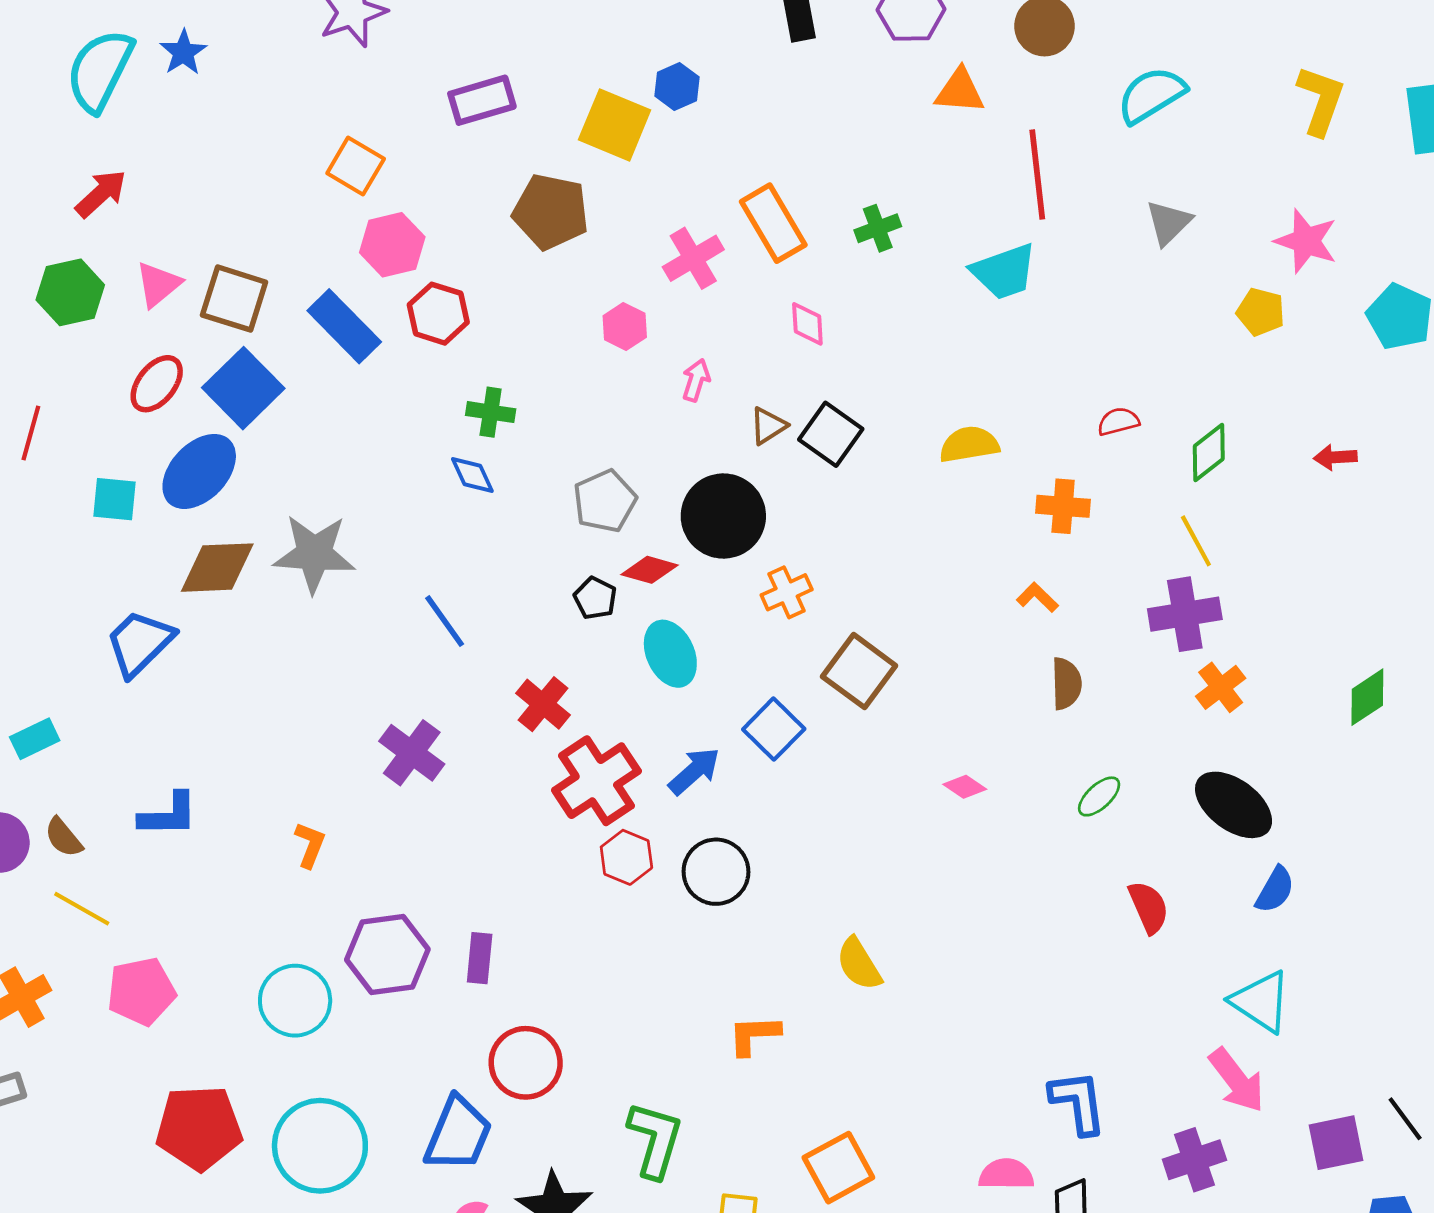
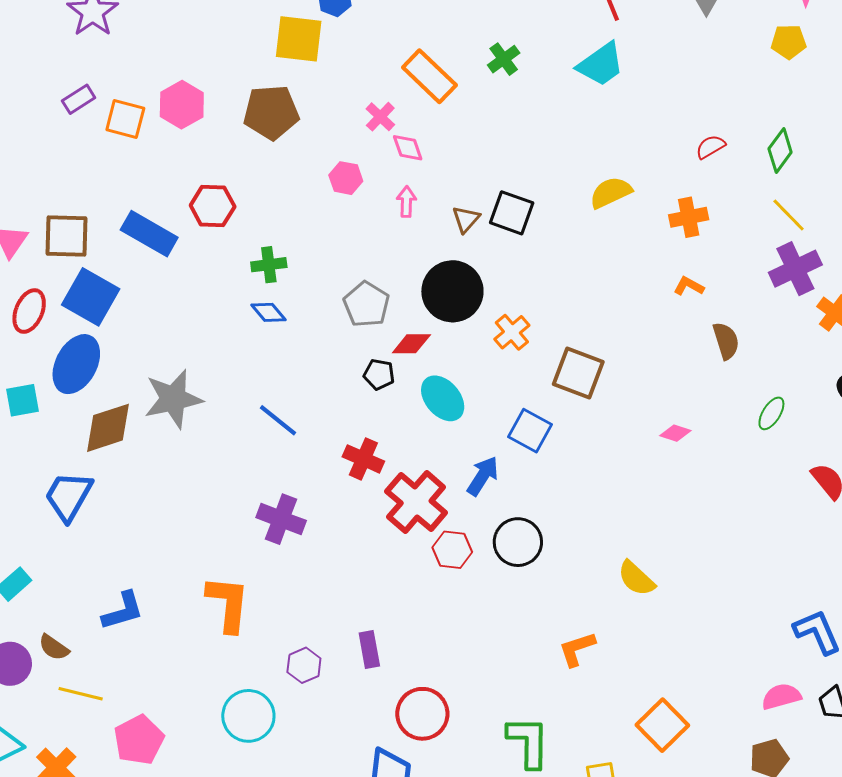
purple rectangle: (482, 100) -> (79, 99), moved, size x0.7
pink hexagon: (392, 245) -> (182, 105), moved
pink cross: (693, 258) -> (380, 117), size x0.7
pink diamond: (807, 324) -> (408, 148), moved
orange L-shape: (310, 845) -> (228, 604), size x1.8
purple hexagon: (387, 954) -> (304, 665), size x0.6

